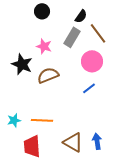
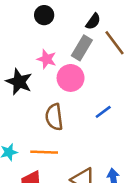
pink circle: (92, 61) -> (71, 78), moved
brown semicircle: (48, 75) -> (54, 117), moved, turned -75

